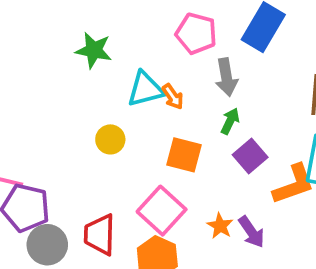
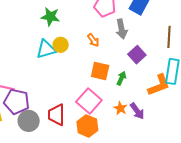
cyan triangle: (145, 89) -> (46, 49), moved
green arrow: (230, 121) -> (121, 78), moved
yellow circle: (110, 139) -> (61, 45), moved
purple square: (250, 156) -> (137, 55), moved

